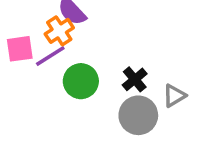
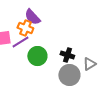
orange cross: (59, 31) -> (25, 28), turned -35
black cross: (135, 79) -> (67, 55), turned -32

